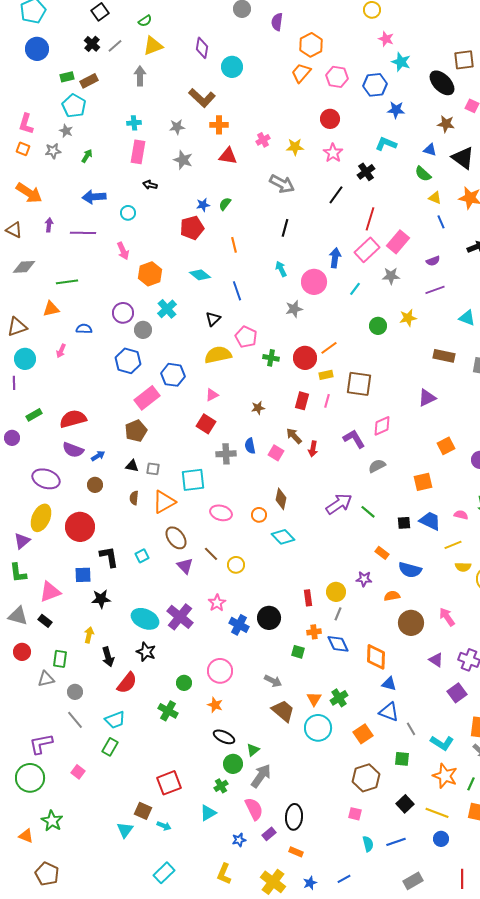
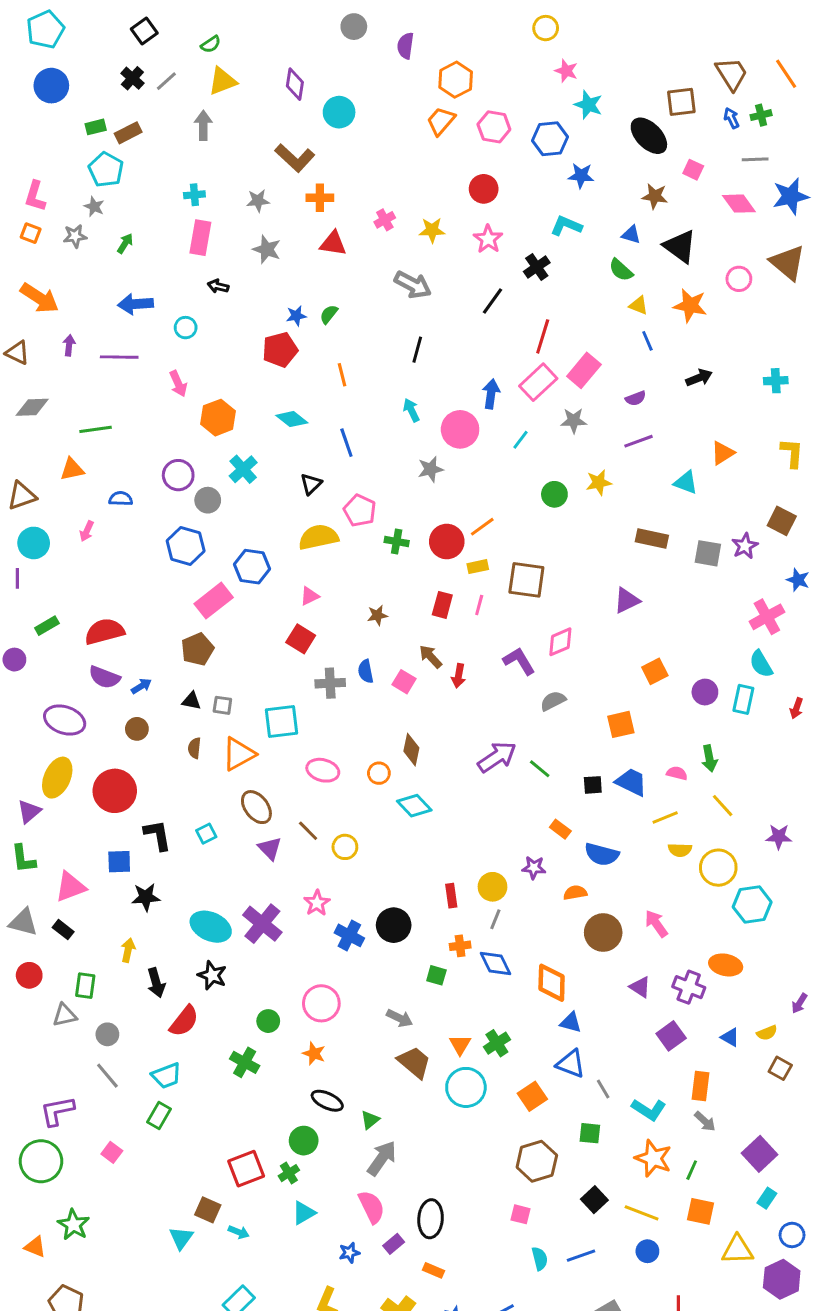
green circle: (233, 764) -> (304, 1141), moved
green cross: (221, 786) -> (289, 1173), moved

